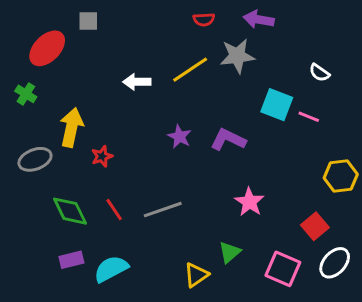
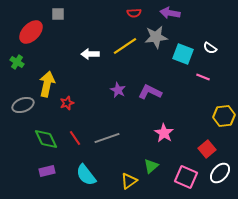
cyan square: (277, 105) -> (183, 54), moved
cyan semicircle: (111, 269) -> (86, 175), moved, turned -100

